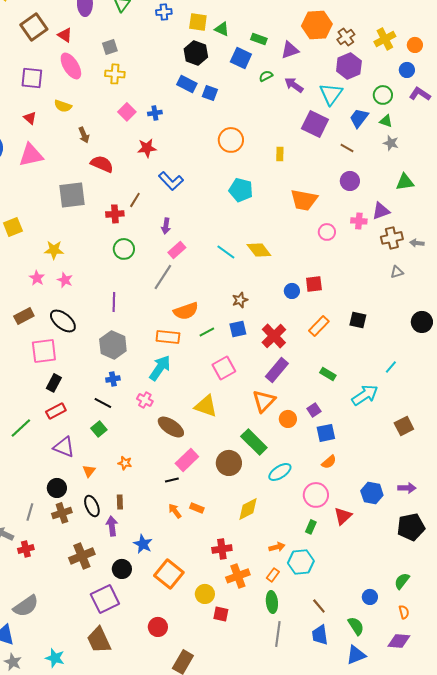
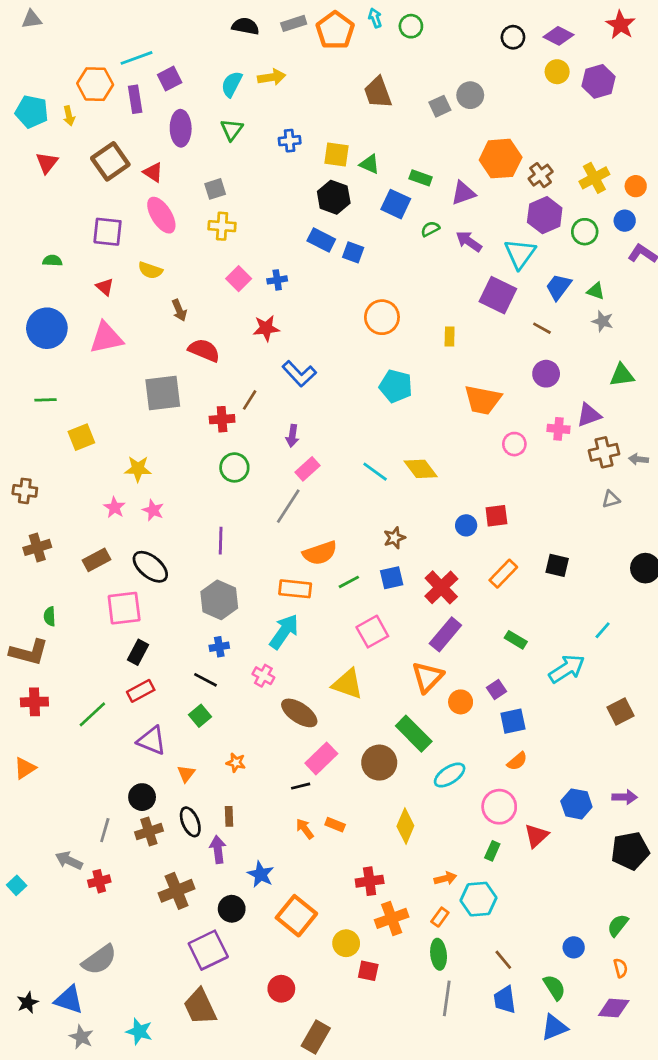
green circle: (383, 95) -> (585, 232), moved
yellow diamond: (248, 509) -> (405, 826), turned -40

